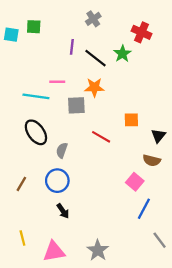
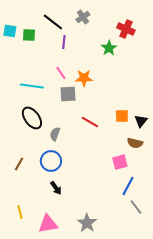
green square: (34, 27) -> (29, 35), moved
black line: (95, 58) -> (53, 22), moved
pink line: (57, 82) -> (61, 73), moved, turned 56
orange square: (131, 120) -> (122, 116), moved
pink square: (135, 182) -> (120, 162), turned 35
gray line: (160, 240) -> (136, 207), moved

